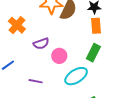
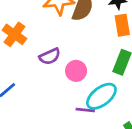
purple line: (36, 81) -> (85, 110), moved

